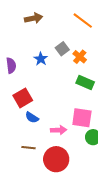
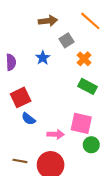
brown arrow: (34, 18) -> (48, 21), moved
gray square: (62, 49) -> (66, 40), moved
brown line: (29, 148) -> (20, 161), moved

